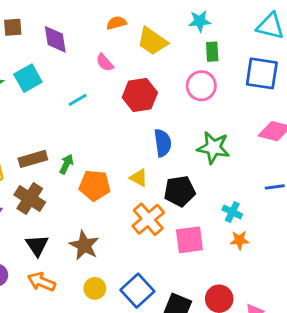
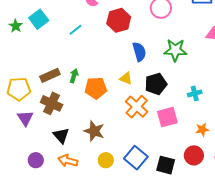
cyan cross: (232, 212) -> (195, 93), turned -32
orange star: (239, 240) -> (202, 130), moved

